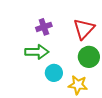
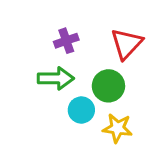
green circle: (89, 57) -> (108, 86), moved

